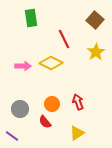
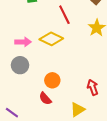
red arrow: (78, 102) -> (93, 87), moved
gray circle: (20, 109) -> (20, 65), moved

